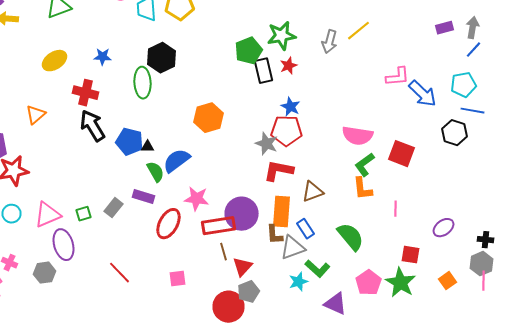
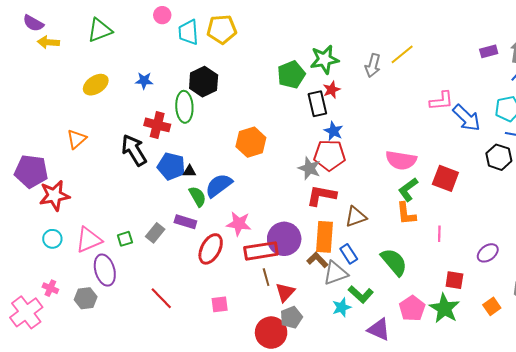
black rectangle: (264, 71) -> (317, 104), moved
red cross: (86, 93) -> (157, 125), moved
brown L-shape: (274, 235) -> (317, 260), turned 140

